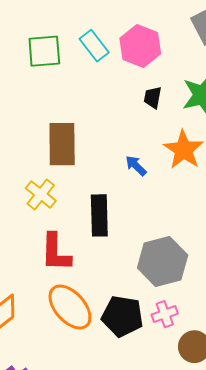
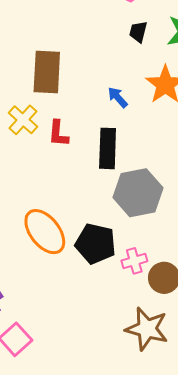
black rectangle: (99, 215) -> (108, 148), moved
red L-shape: (56, 252) -> (58, 134), moved, size x0.7
pink cross: (165, 314) -> (134, 261), moved

